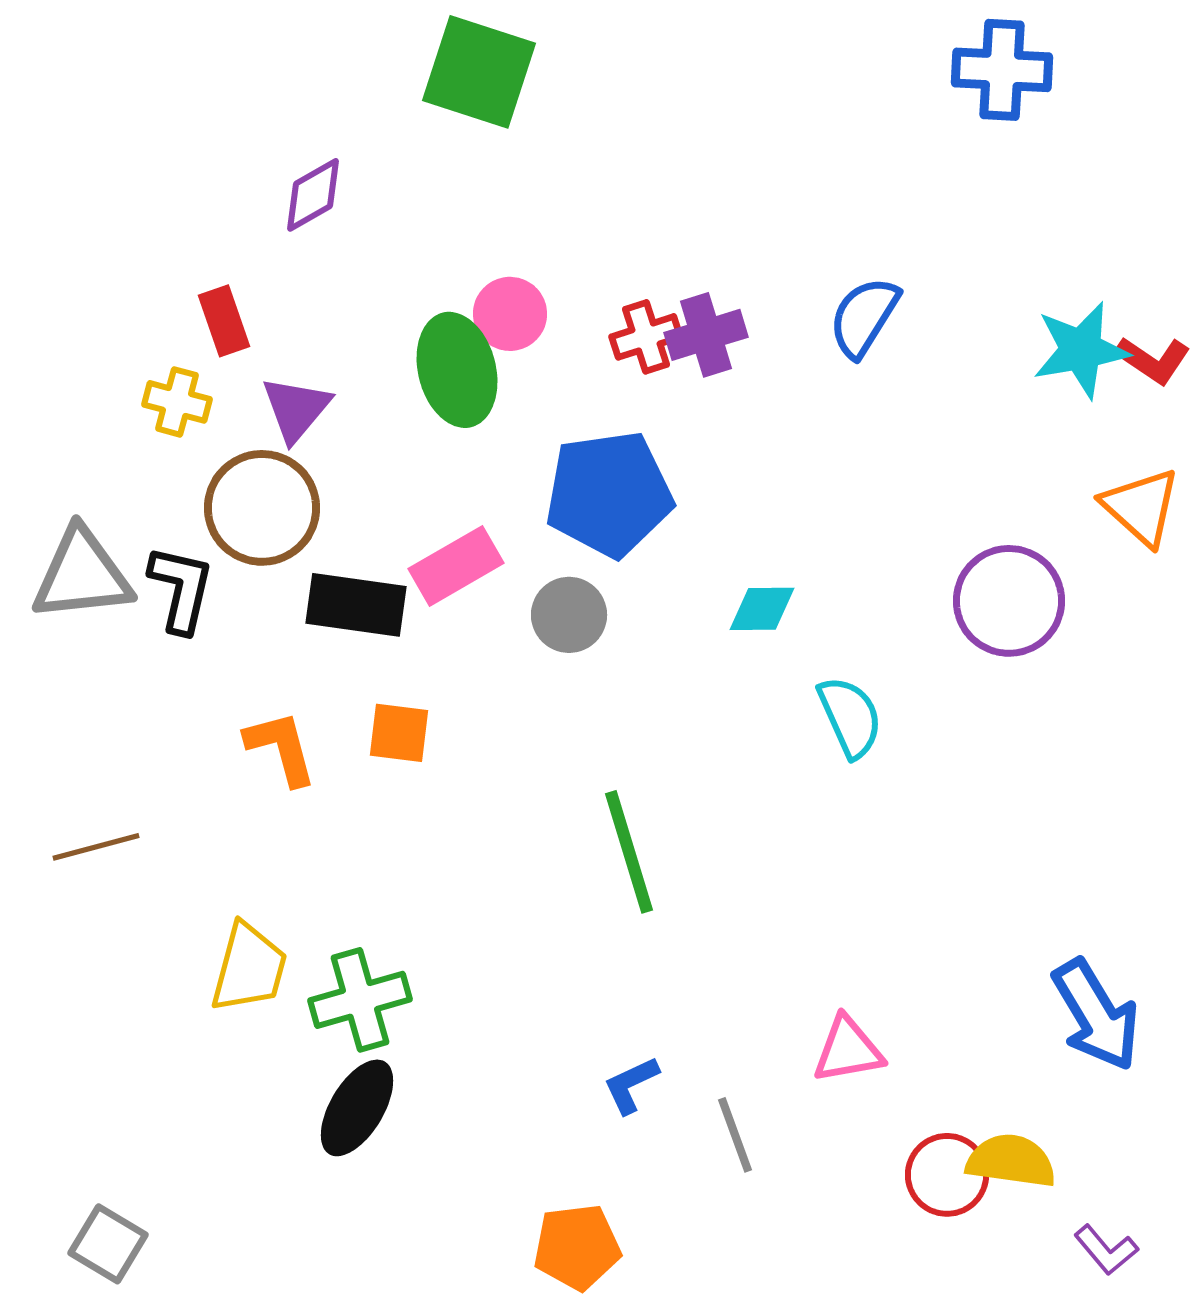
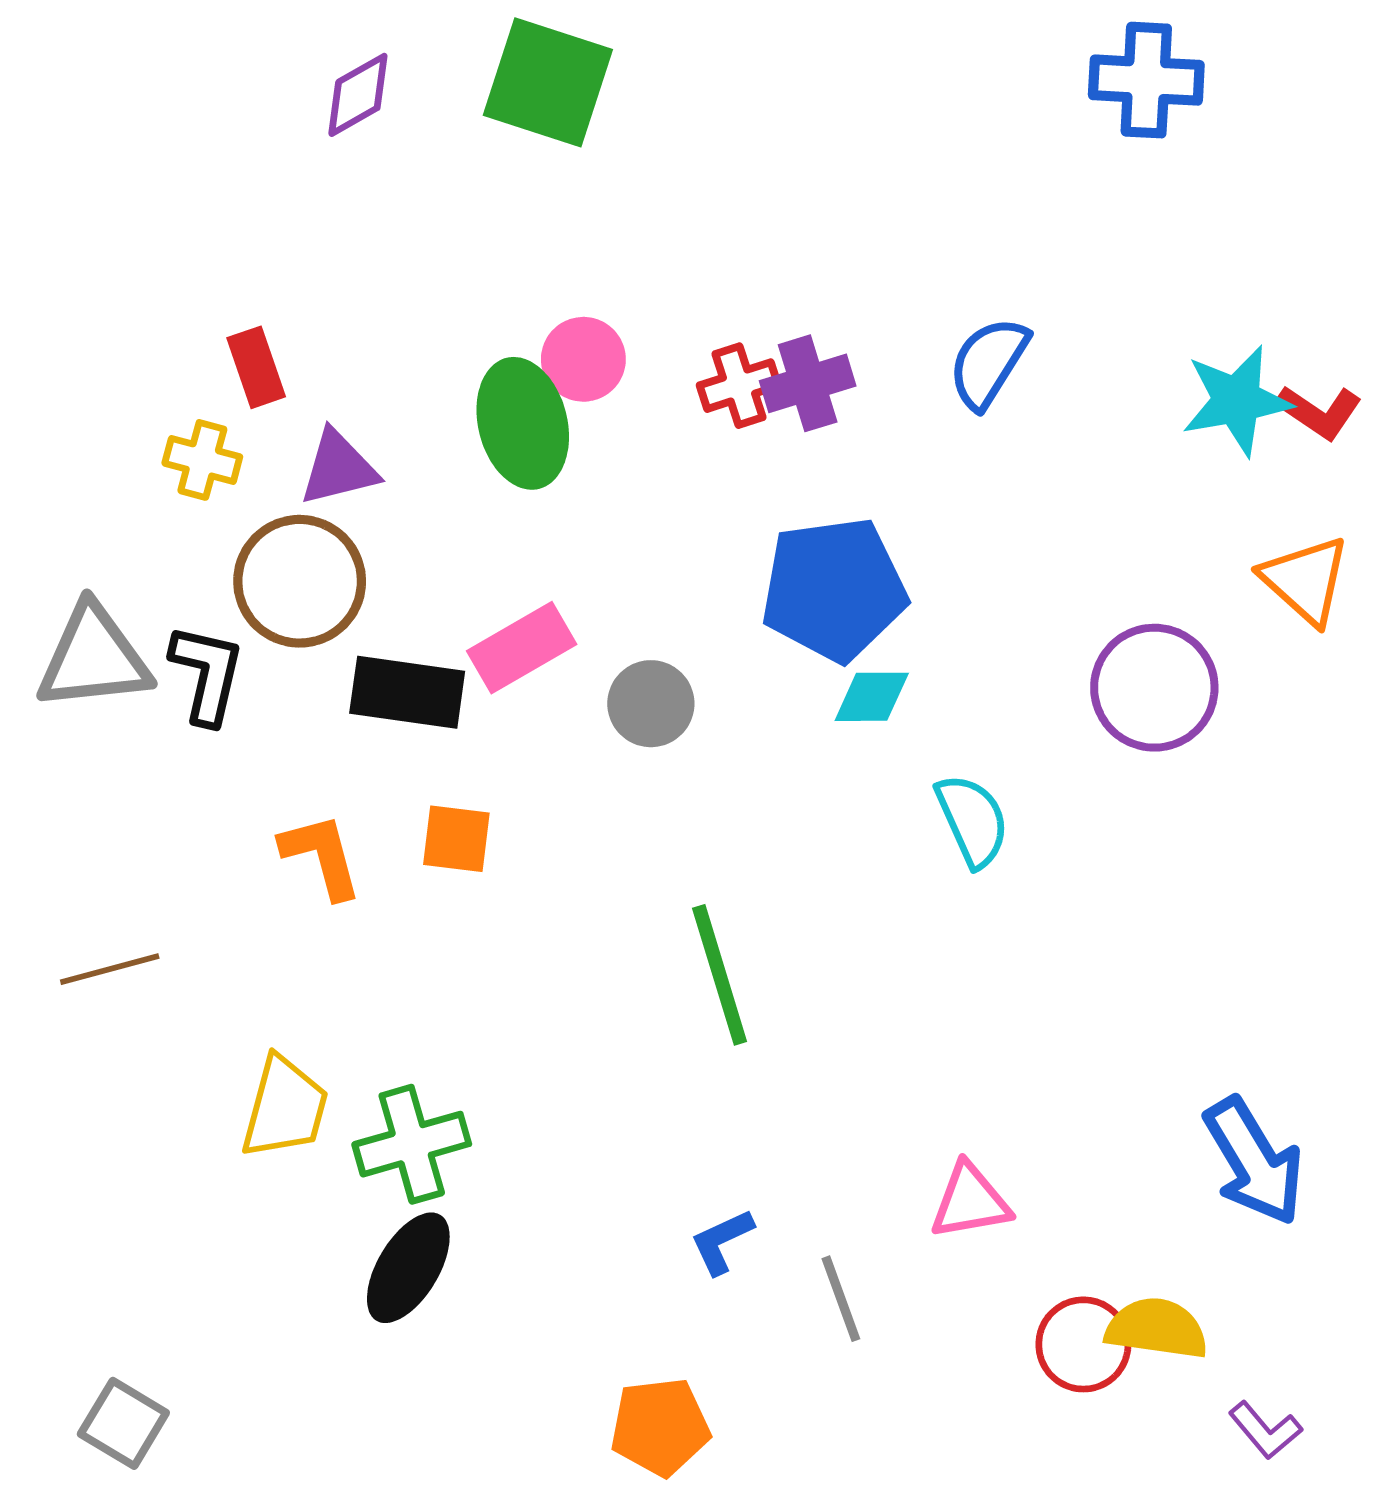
purple diamond: (313, 195) -> (358, 95), moved
purple triangle: (296, 409) -> (339, 468), turned 36
blue pentagon: (609, 494) -> (834, 589), moved

